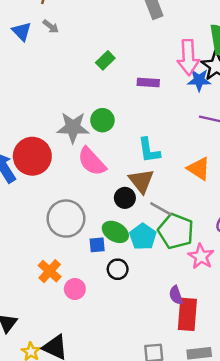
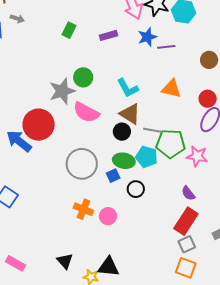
blue star: (199, 80) -> (147, 37), moved
red rectangle: (187, 314) -> (186, 221), moved, turned 48

